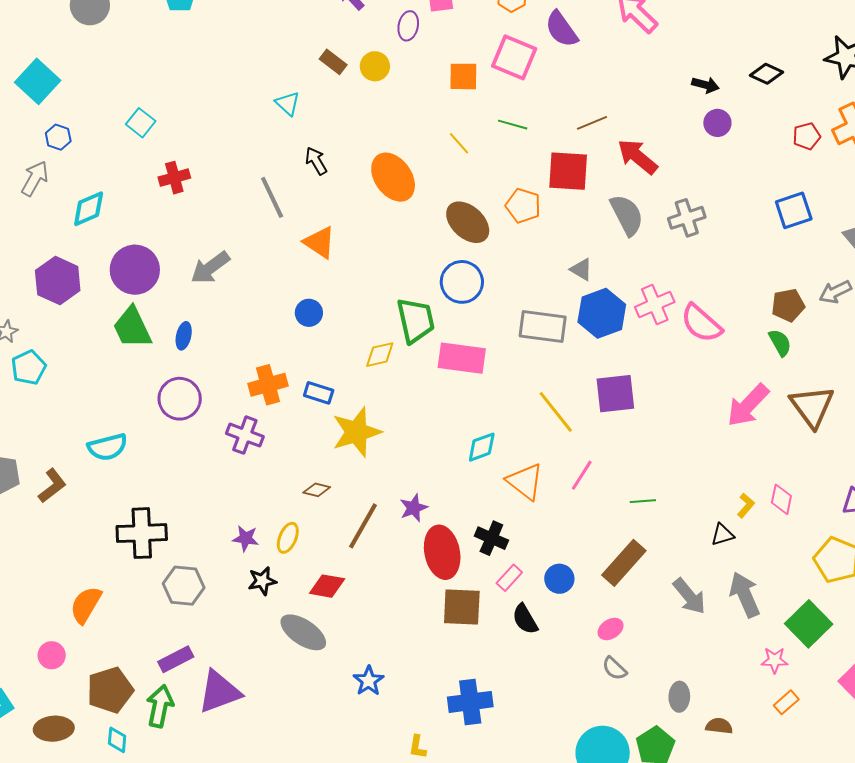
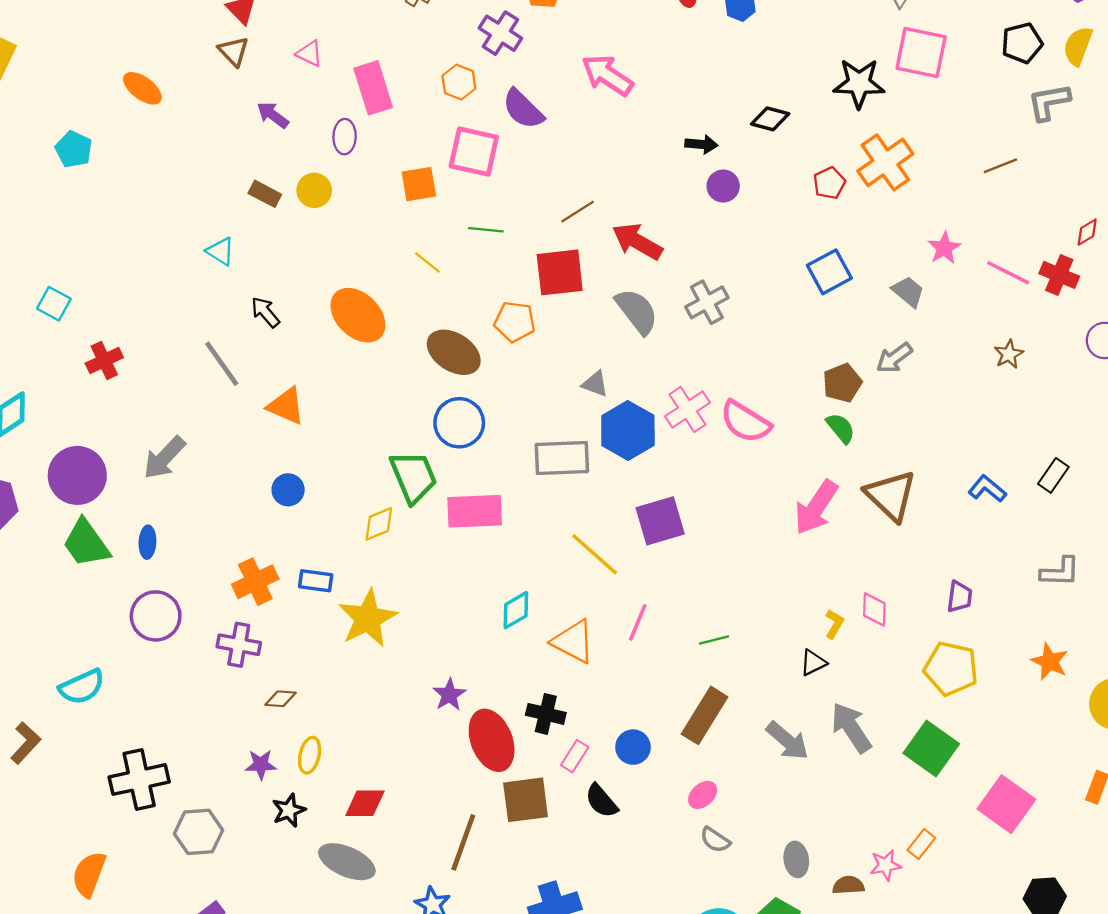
brown diamond: (317, 490) -> (281, 699), moved
brown line: (363, 526) -> (463, 842), moved
pink star: (775, 660) -> (886, 865), moved

